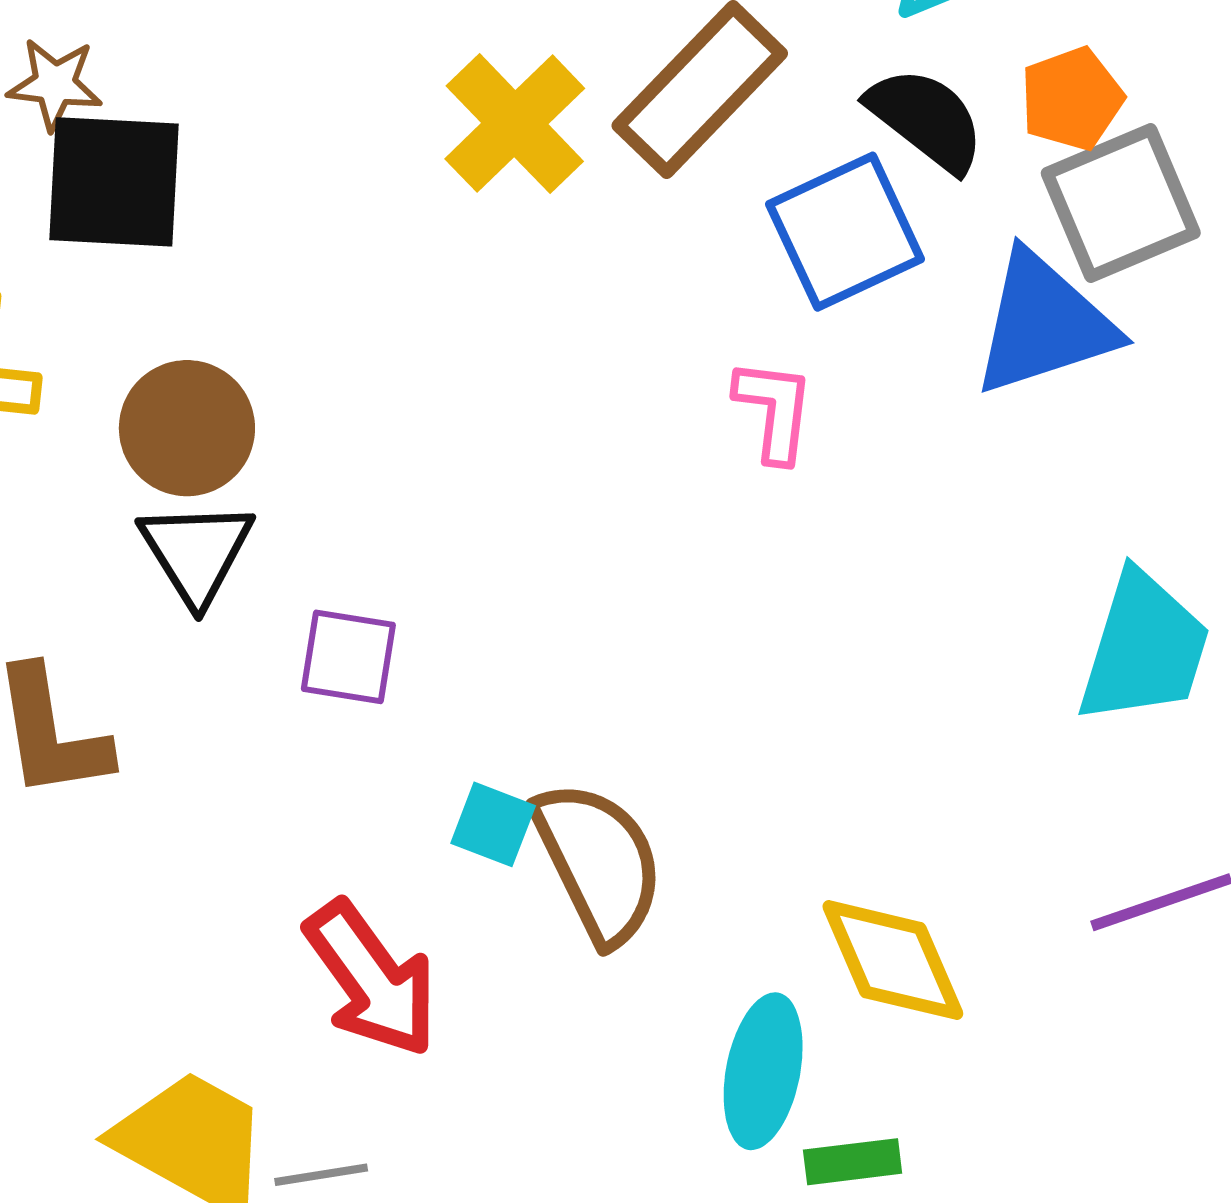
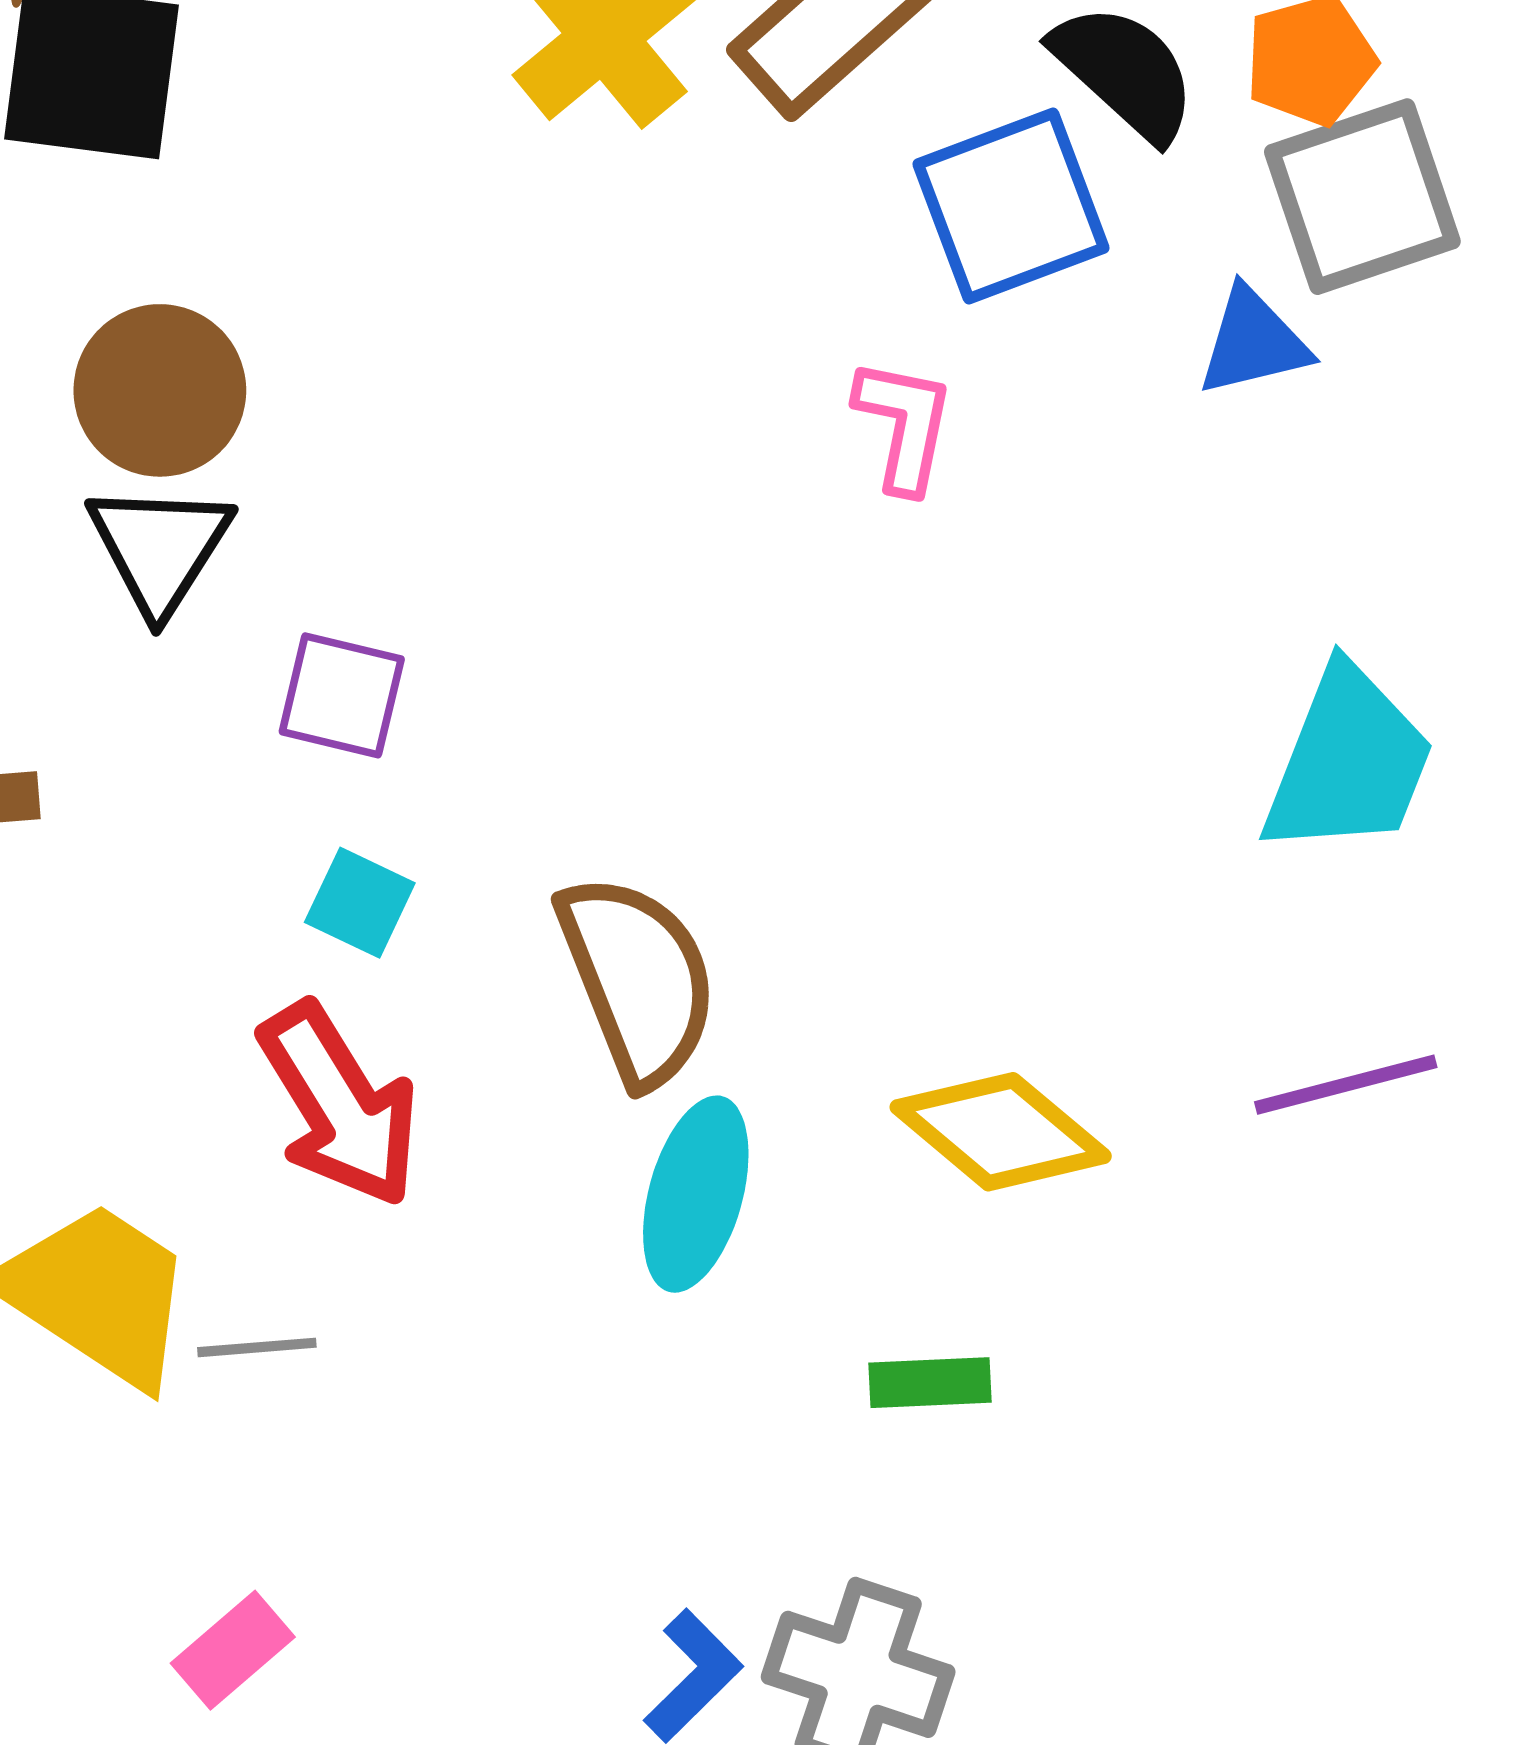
blue triangle: (1044, 324) -> (1253, 342), size x0.6
cyan square: (493, 824) -> (360, 903), moved
yellow diamond: (893, 960) -> (1001, 1132), turned -31
cyan ellipse: (763, 1071) -> (696, 1194), moved

